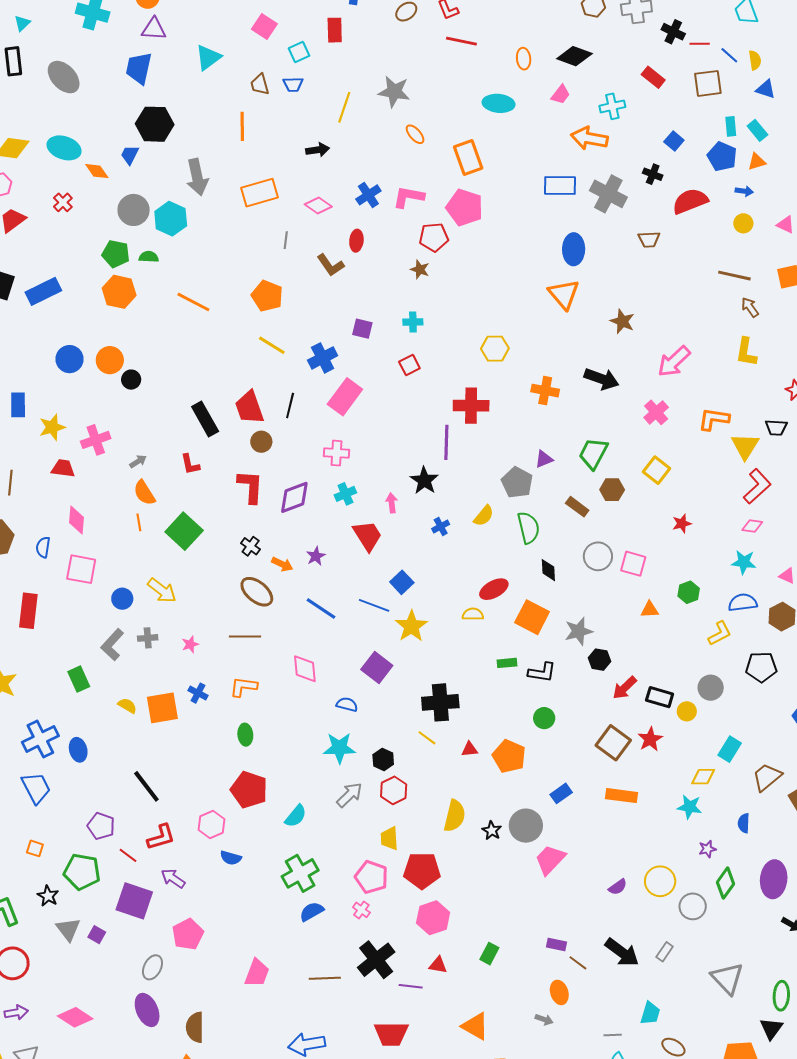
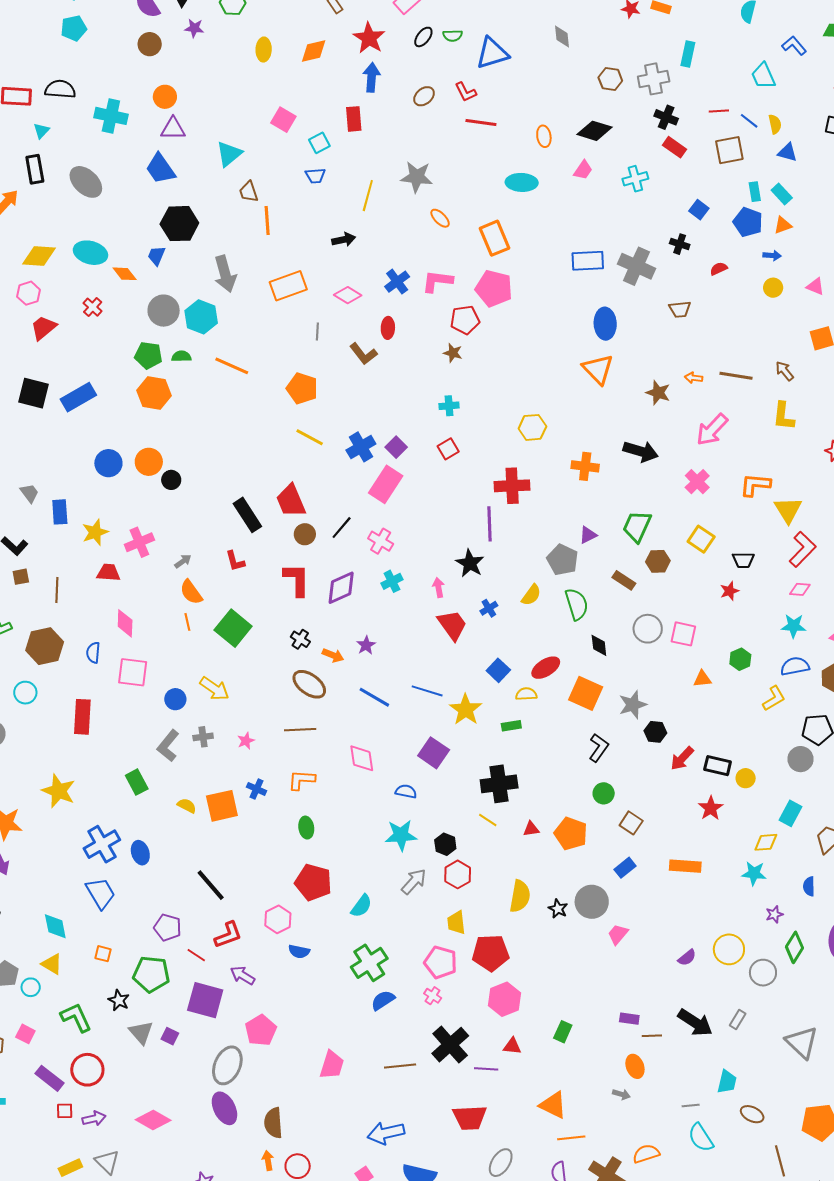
black cross: (673, 32) -> (666, 117), moved
blue trapezoid: (139, 68) -> (160, 169), turned -44
brown trapezoid: (260, 84) -> (249, 192), moved
orange arrow: (589, 138) -> (694, 378), moved, size x0.5
red semicircle: (690, 201) -> (719, 269), size x0.5
brown line: (734, 276) -> (736, 376), moved
orange line: (193, 302) -> (232, 366), moved
purple square: (362, 329) -> (396, 447), moved, turned 35
black line: (290, 406) -> (342, 528), moved, turned 30
black trapezoid: (776, 428) -> (743, 560), moved
pink cross: (336, 453) -> (381, 541), turned 30
red trapezoid: (367, 536) -> (452, 625), moved
blue square: (402, 582) -> (498, 670), moved
green rectangle: (507, 663) -> (511, 726), moved
black L-shape: (542, 672) -> (599, 748), turned -60
gray circle: (711, 688) -> (800, 759), moved
brown square: (613, 743) -> (631, 823), moved, size x0.7
pink trapezoid: (550, 860) -> (618, 934), size x0.7
brown line: (578, 963) -> (652, 1036), turned -36
gray ellipse: (152, 967) -> (227, 1065), size x1.5

